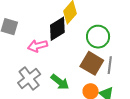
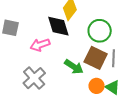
black diamond: (57, 29) -> (58, 26), turned -70
green arrow: (60, 82) -> (74, 67), moved

